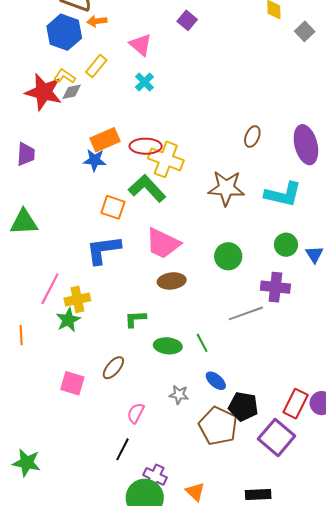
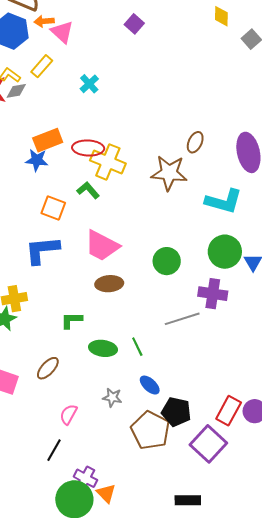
pink triangle: (141, 45) -> (62, 32), moved
green L-shape: (147, 188) -> (88, 190), size x0.6
brown star: (226, 188) -> (169, 173), moved
green circle: (286, 245) -> (225, 252), size x1.4
orange triangle: (195, 492) -> (106, 493), moved

